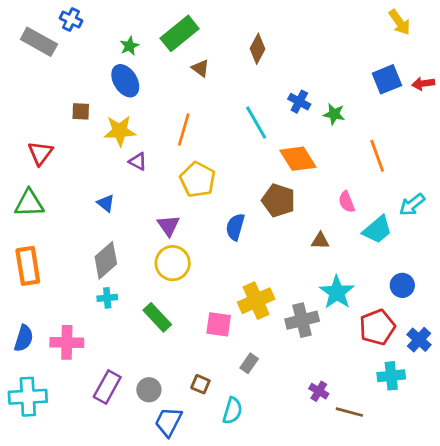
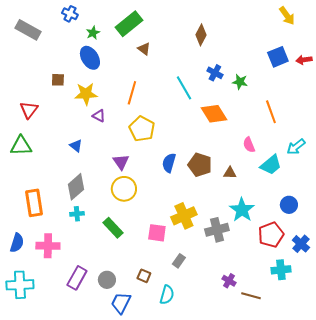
blue cross: (71, 19) -> (70, 14), moved
brown diamond: (258, 49) -> (201, 35), moved
brown pentagon: (278, 200) -> (200, 165), moved
orange rectangle: (28, 266) -> (34, 203), moved

